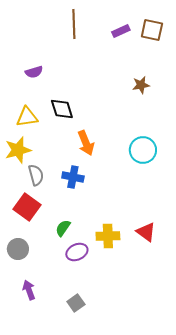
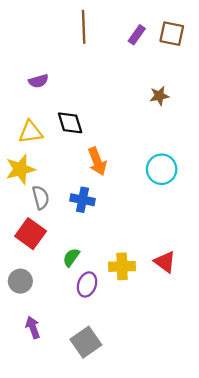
purple rectangle: (121, 31) -> (137, 35), turned -30
purple ellipse: (77, 252) -> (87, 284), turned -45
gray square: (76, 303) -> (86, 342), size x1.5

